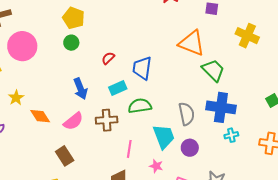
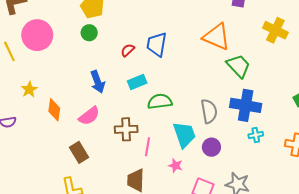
blue trapezoid: (142, 68) -> (157, 44), moved
orange diamond: (40, 116) -> (54, 110), turned 40
brown cross: (107, 120) -> (126, 129), moved

